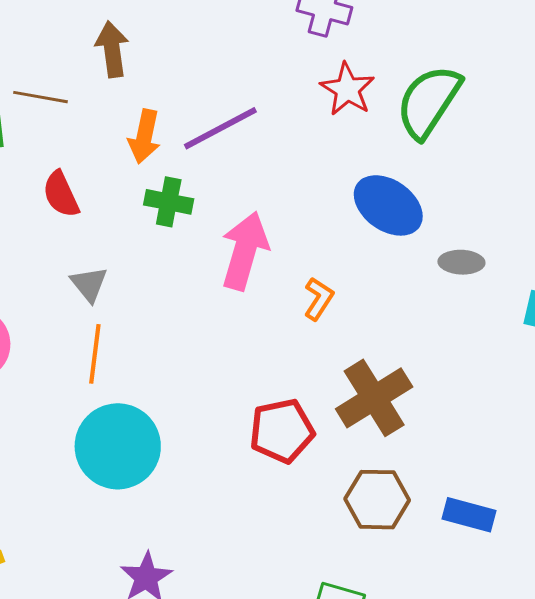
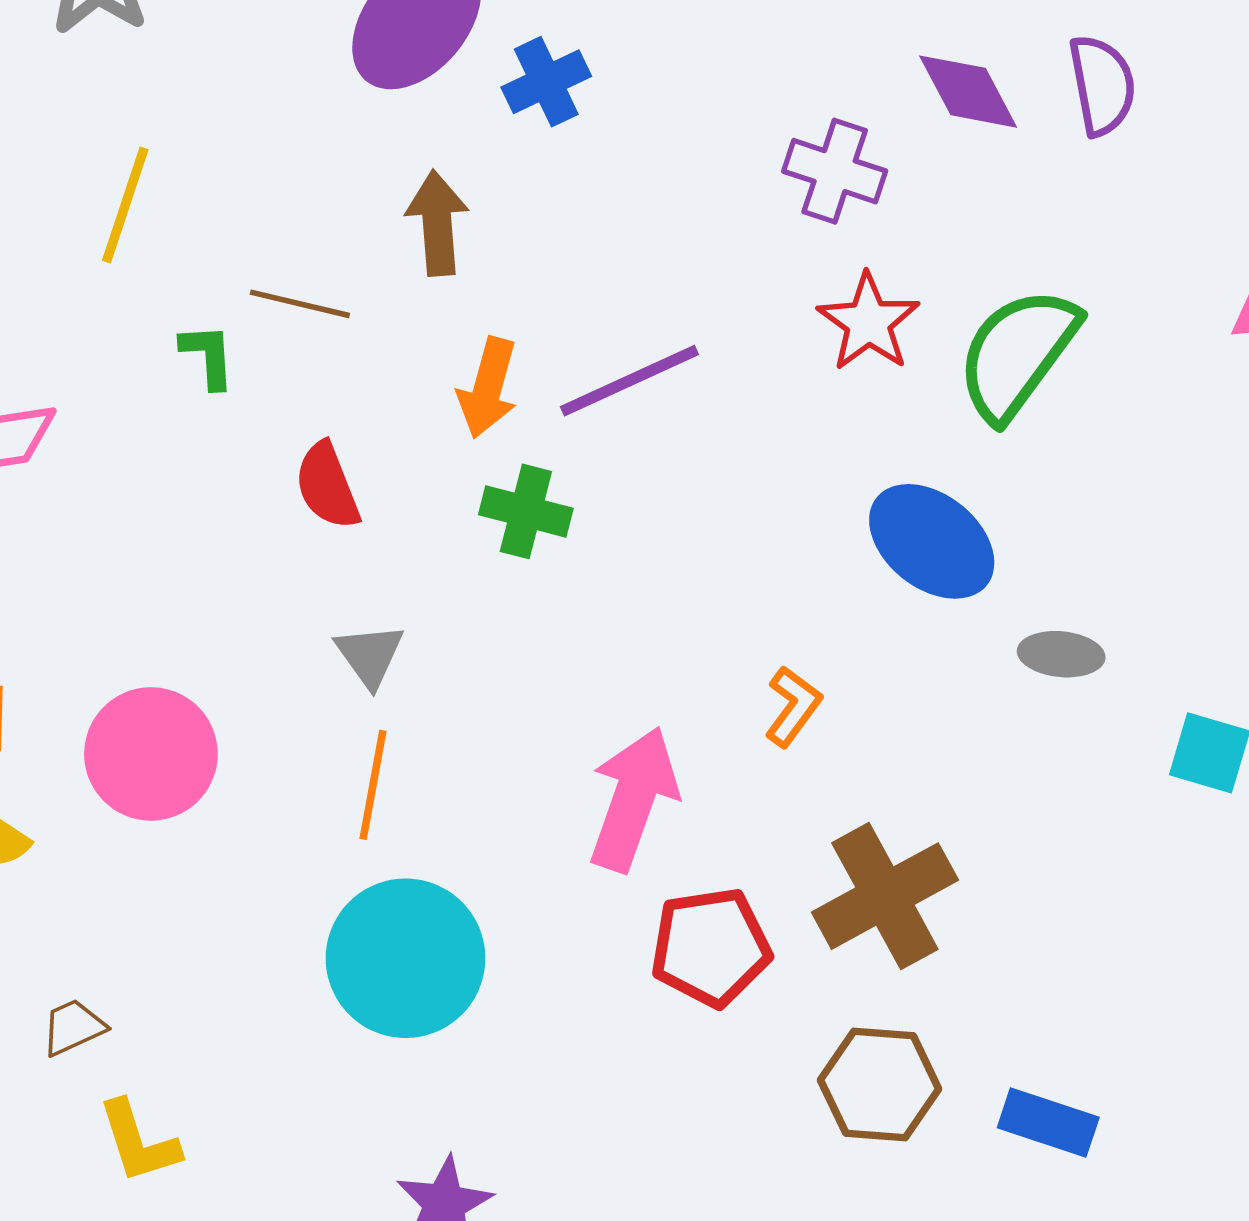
pink arrow: (245, 251) -> (633, 799), moved

